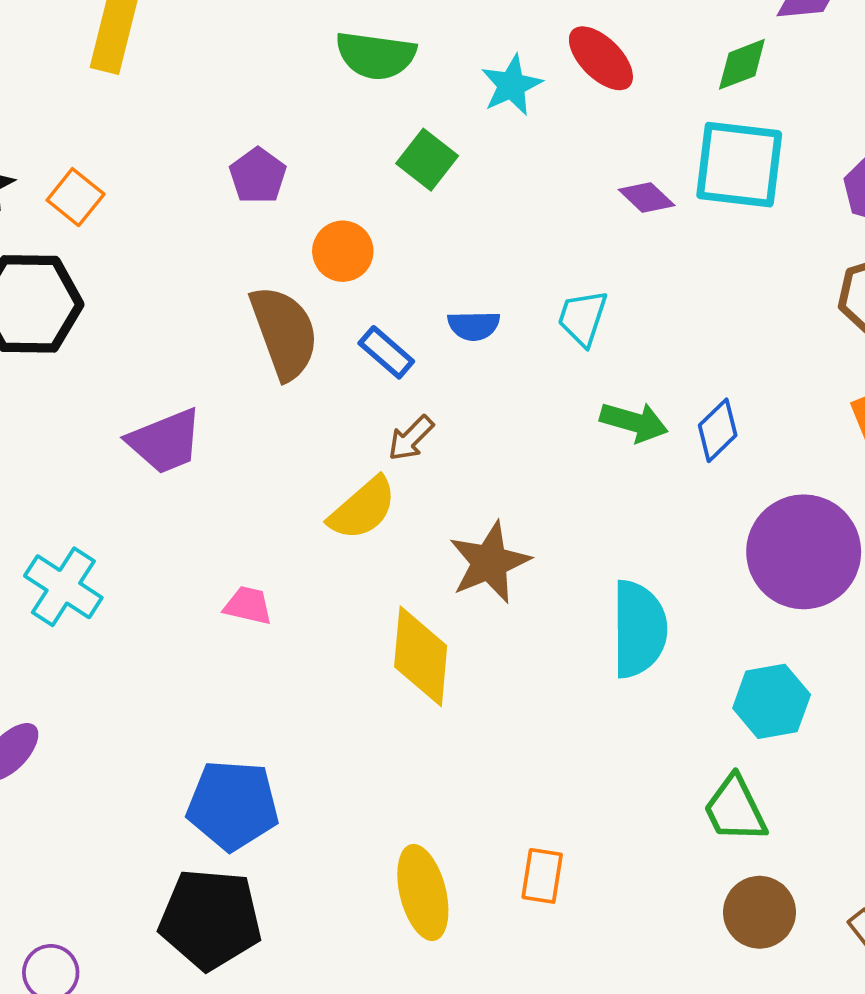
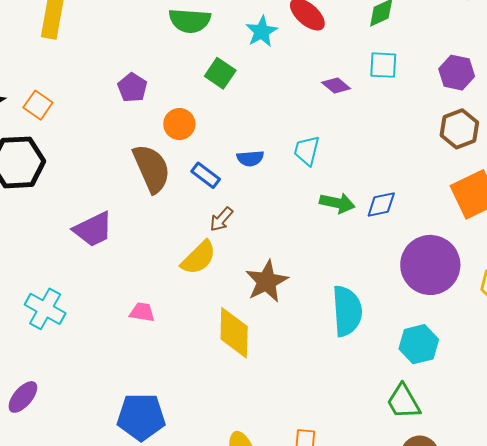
cyan square: (739, 165) -> (383, 65), size x0.6
blue diamond: (718, 430) -> (381, 205), turned 36

